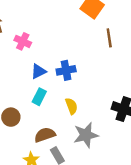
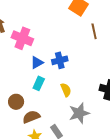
pink cross: (23, 41) -> (22, 38), size x1.5
brown semicircle: (45, 135) -> (31, 117), moved

